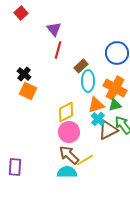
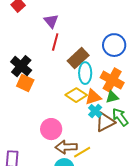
brown rectangle: (81, 66) -> (78, 58), size x1.5
black cross: (24, 74) -> (21, 66), size x1.5
yellow diamond: (66, 112) -> (76, 95), moved, turned 60
pink circle: (69, 132) -> (51, 129), moved
brown arrow: (69, 155) -> (66, 147), turned -45

